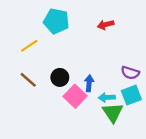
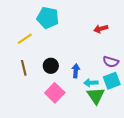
red arrow: (106, 25) -> (101, 29), moved
brown line: (28, 80) -> (24, 68), turned 35
pink square: (75, 96) -> (55, 93), moved

